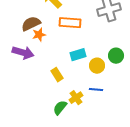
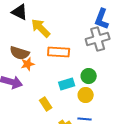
brown semicircle: (31, 24) -> (20, 53), turned -138
green circle: (116, 56) -> (89, 76), moved

